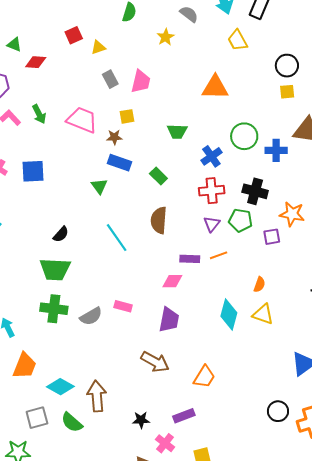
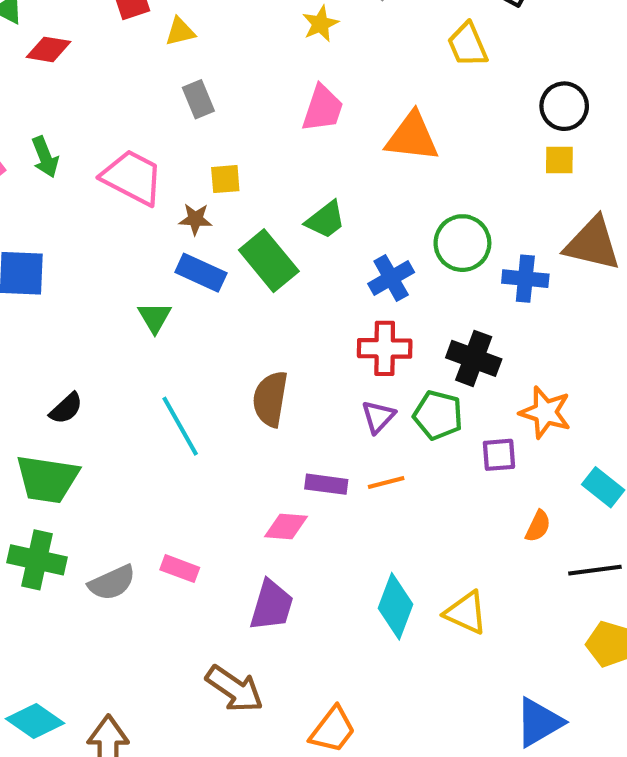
pink trapezoid: (141, 81) -> (323, 108), moved
green trapezoid: (177, 131) -> (326, 220), turned -45
green rectangle: (158, 176) -> (269, 261), moved, size x1.6
orange semicircle: (259, 285) -> (538, 526), moved

